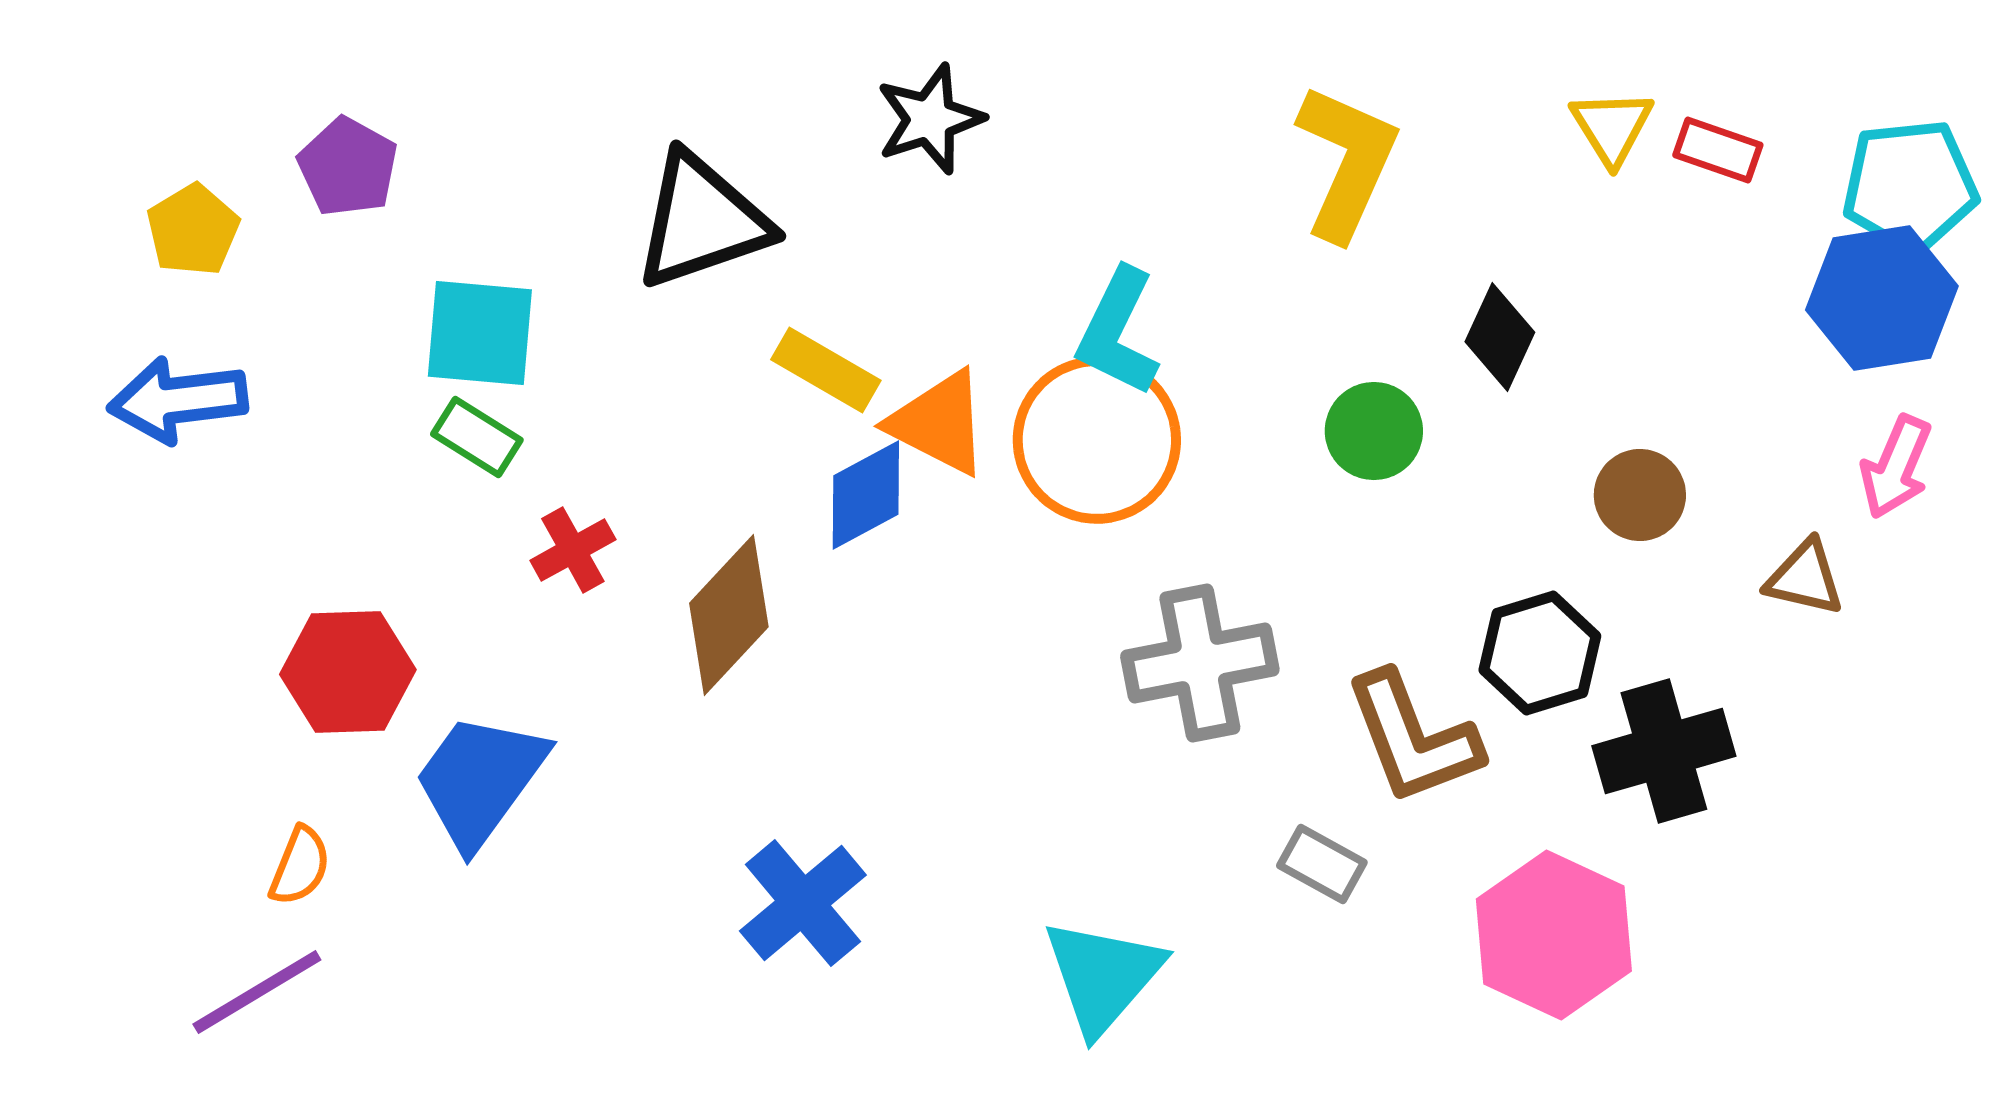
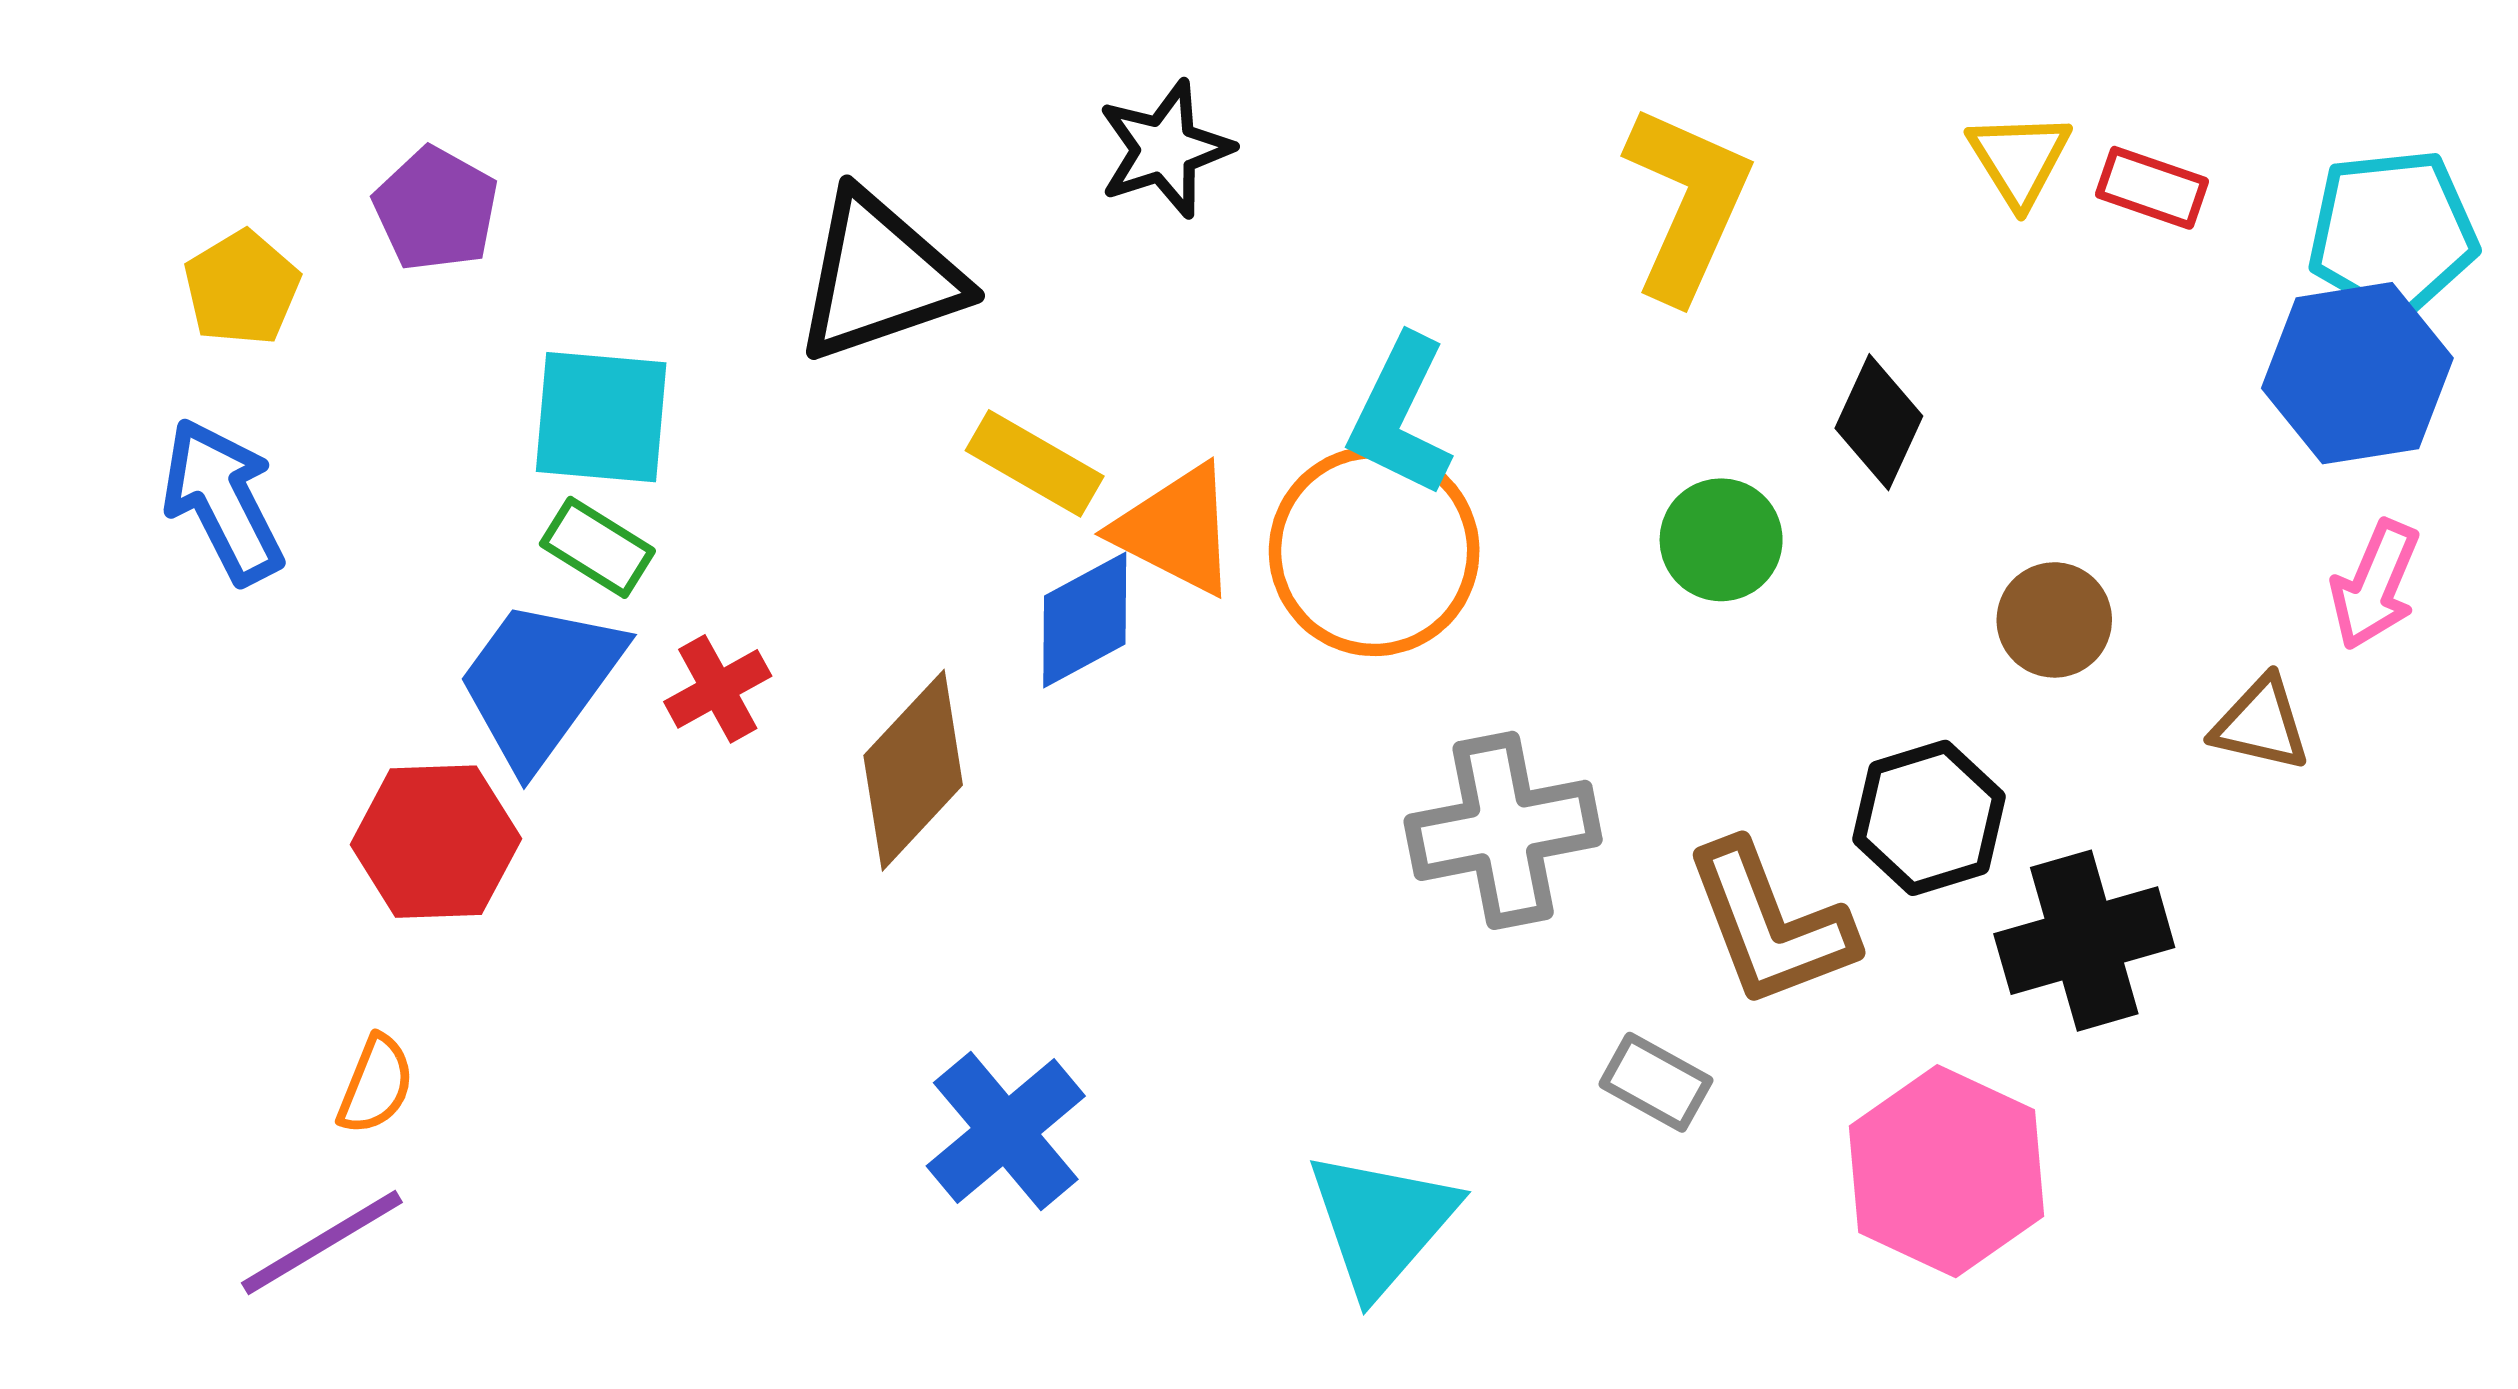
blue arrow: (178, 400) -> (223, 501), turned 70
blue trapezoid: (480, 780) -> (540, 683), moved

